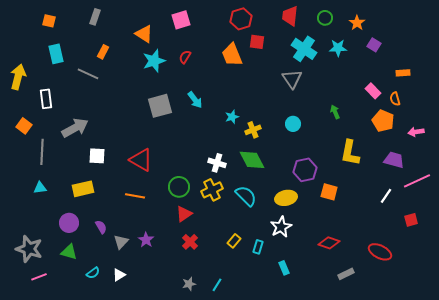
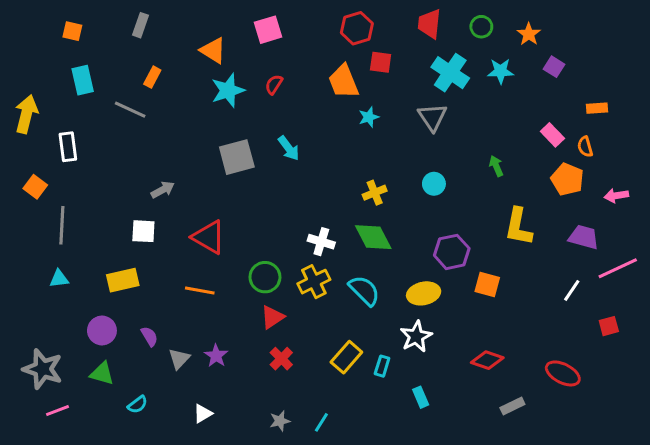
cyan star: (232, 117) -> (369, 117), moved
gray arrow: (75, 128) -> (163, 190), moved, size x0.6
yellow rectangle: (234, 241) -> (346, 357), size x1.5
white triangle: (119, 275) -> (203, 413), moved

